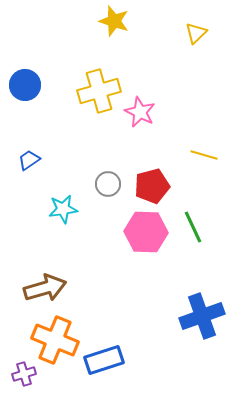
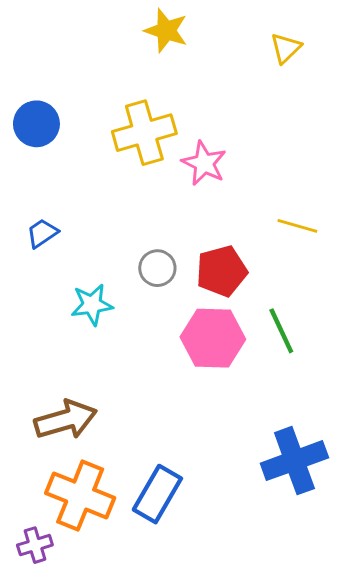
blue rectangle: (104, 360) -> (157, 494), moved, turned -42

